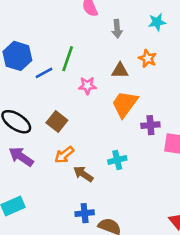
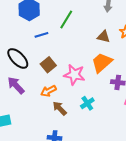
blue line: (44, 73) -> (41, 35), moved
pink star: (87, 86) -> (74, 75), moved, size x1.5
cyan cross: (117, 160) -> (87, 103), turned -32

